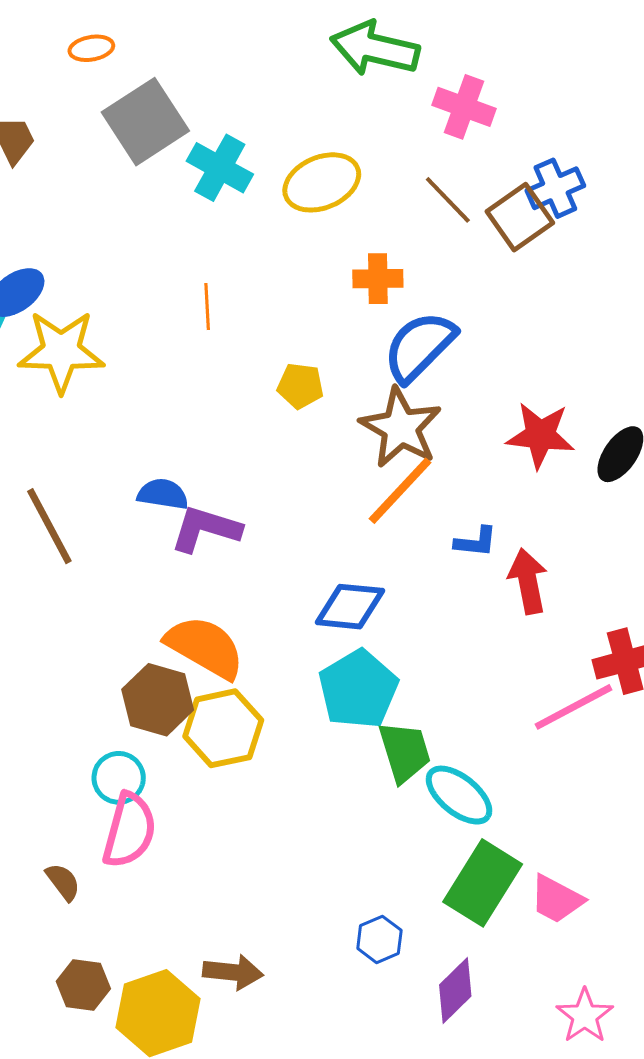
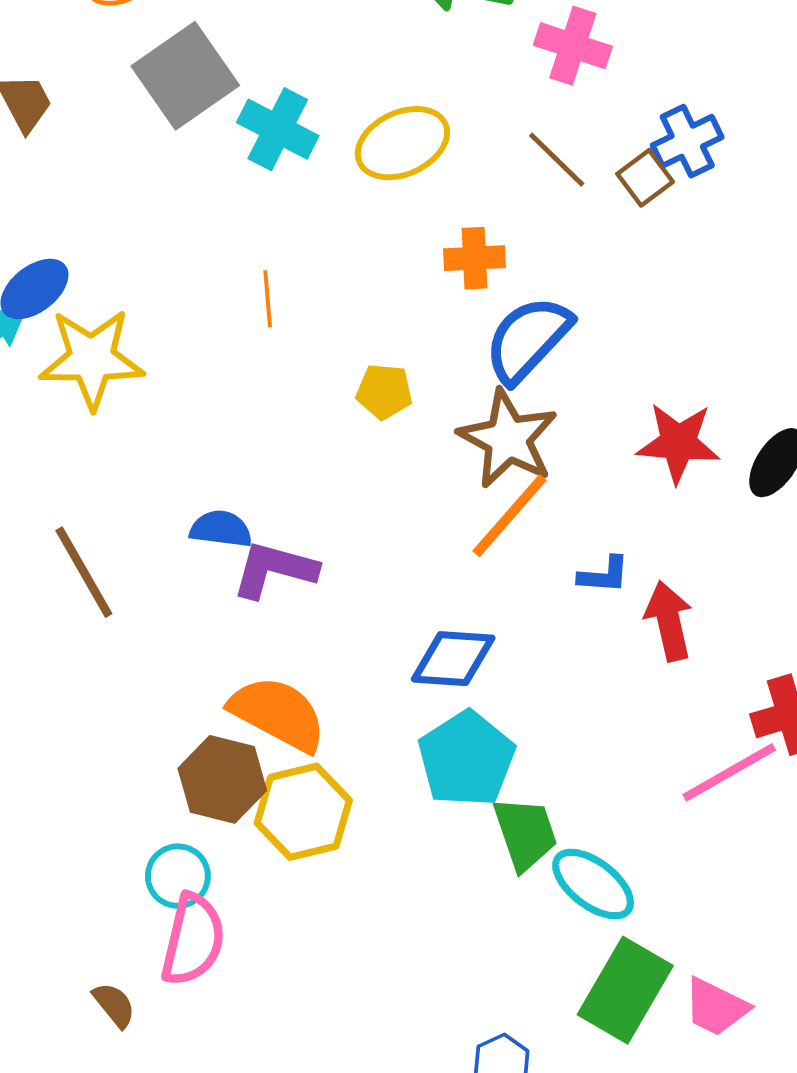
brown square: (520, 217) -> (645, 178), size x0.7

